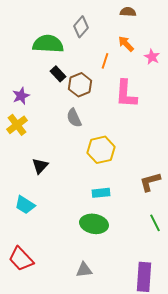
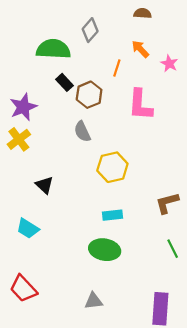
purple star: (21, 96) -> (23, 107), size x1.4
black triangle: (40, 166) -> (44, 185), turned -30

